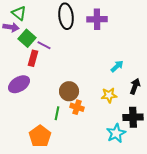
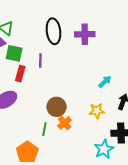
green square: (27, 38) -> (14, 53), turned -30
purple line: (44, 45) -> (40, 60), moved, turned 64
orange cross: (77, 107) -> (65, 123), turned 32

